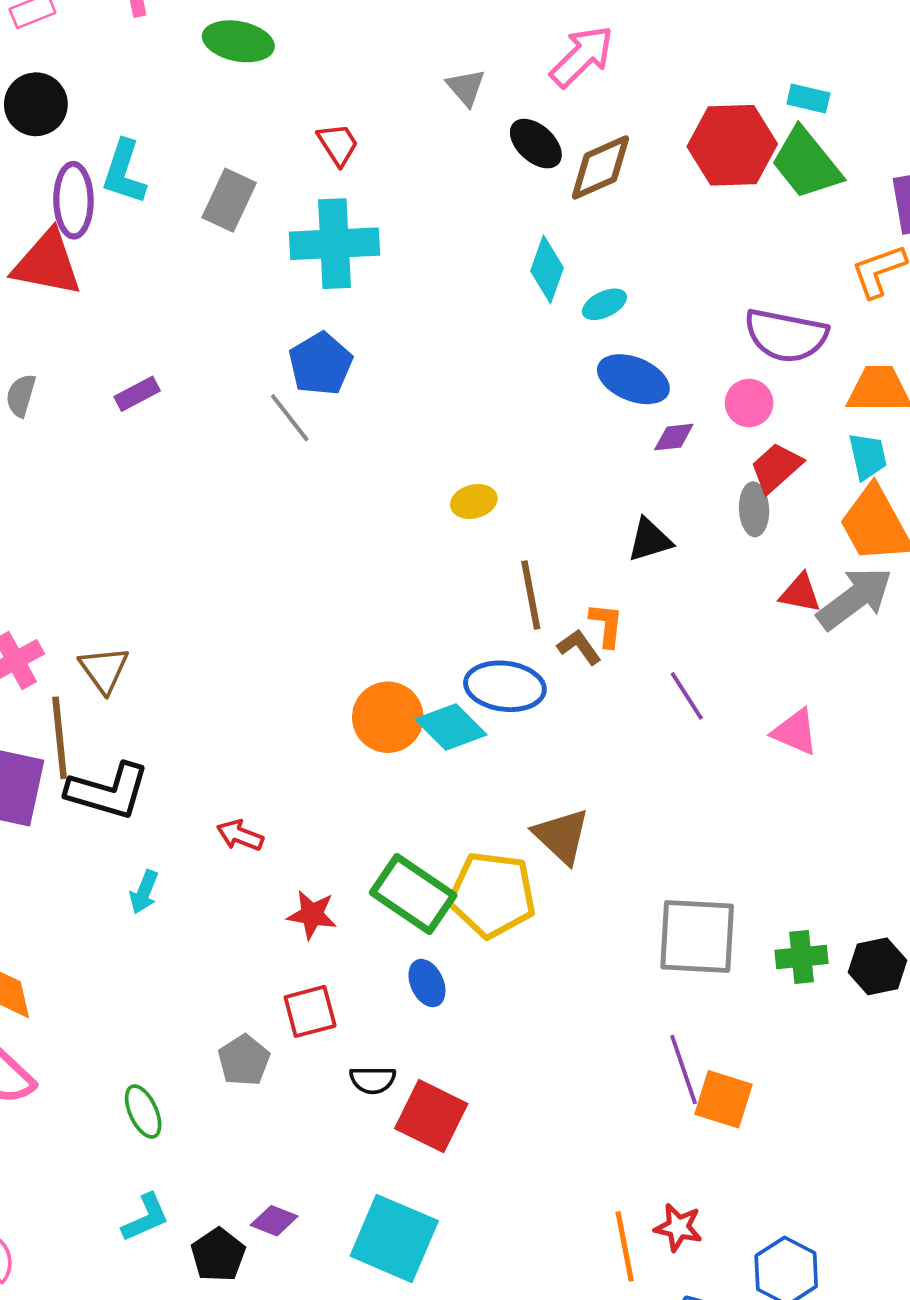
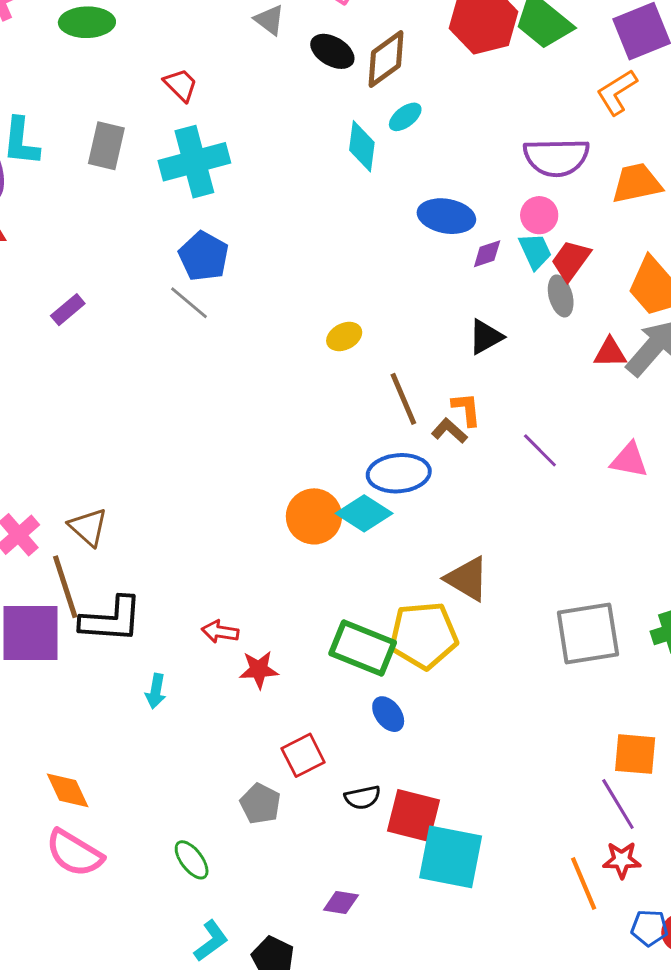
cyan ellipse: (604, 304) -> (405, 117), moved
cyan trapezoid: (868, 456) -> (535, 251), moved
red star: (312, 915) -> (259, 670), moved
purple line: (684, 1070) -> (618, 804), moved
purple diamond: (274, 1221) -> (341, 902), moved
cyan square: (394, 1238) -> (451, 857), moved

